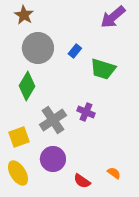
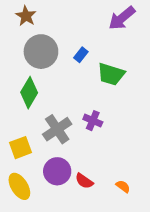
red semicircle: (82, 181) -> (84, 181), moved

